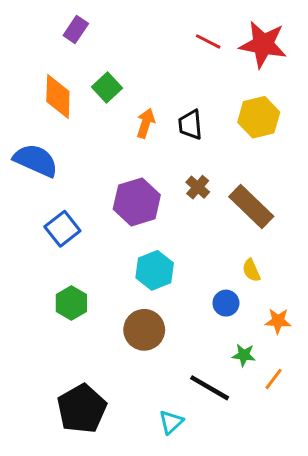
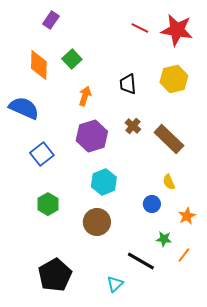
orange arrow: (146, 123) -> (85, 96), moved
orange star: (278, 321) -> (187, 216), turned -30

